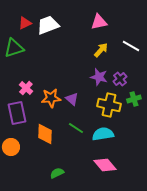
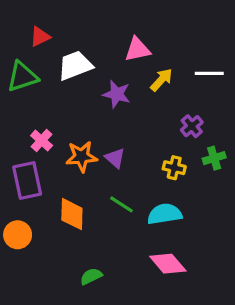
pink triangle: (99, 22) -> (137, 49), moved
white trapezoid: (48, 25) -> (75, 65), moved
white line: (131, 46) -> (209, 73), turned -30
purple star: (99, 77) -> (117, 94), moved
yellow cross: (109, 105) -> (174, 168), size x0.6

